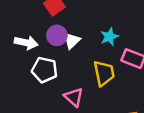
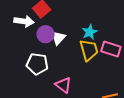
white arrow: (26, 43) -> (24, 21), moved
yellow trapezoid: (104, 73) -> (89, 50), moved

